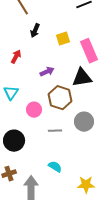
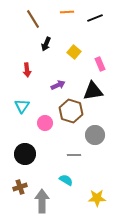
yellow square: (63, 39) -> (74, 52), turned -32
pink rectangle: (89, 51) -> (100, 64), size x0.6
red arrow: (16, 57) -> (27, 70), turned 144
gray line: (55, 131) -> (74, 155), moved

